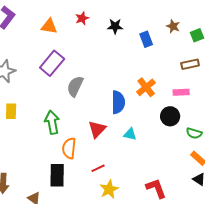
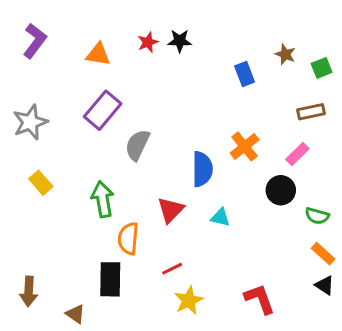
black star: (115, 26) -> (180, 41), moved
pink rectangle: (181, 92) -> (297, 154), turned -42
yellow rectangle: (11, 111) -> (41, 183), turned -42

